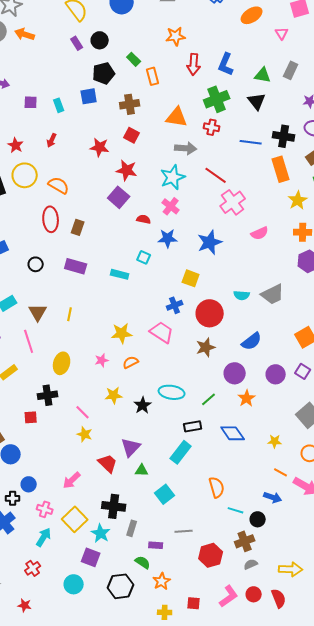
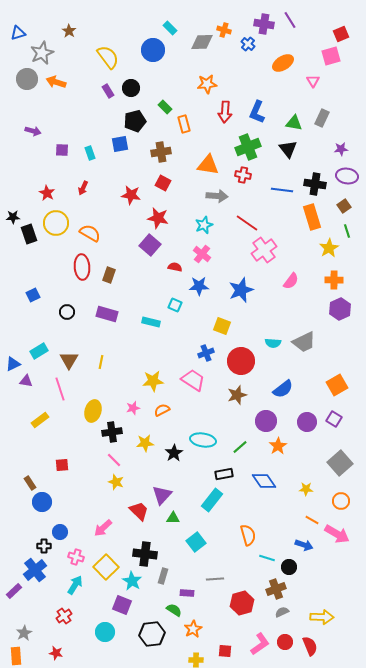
cyan star: (173, 177) -> (204, 225), size x0.7
pink semicircle: (260, 233) -> (291, 281), turned -30
black cross: (48, 395) -> (112, 432), moved

